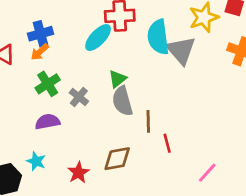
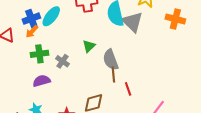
cyan ellipse: (98, 38) -> (51, 16), moved
green cross: (48, 84) -> (39, 54), turned 30
gray semicircle: (122, 101) -> (111, 60), moved

